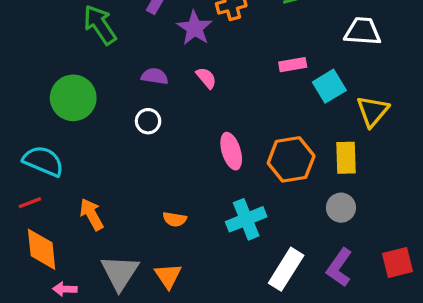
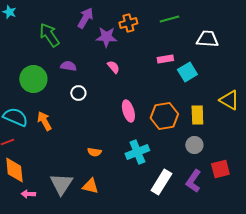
purple star: (195, 28) -> (106, 37), turned -30
purple semicircle: (155, 76) -> (68, 66), moved
yellow triangle: (373, 111) -> (229, 100), moved, turned -40
orange arrow: (91, 214) -> (44, 121), moved
red square: (398, 263) -> (220, 169), moved
orange triangle: (168, 276) -> (90, 186), turned -42

